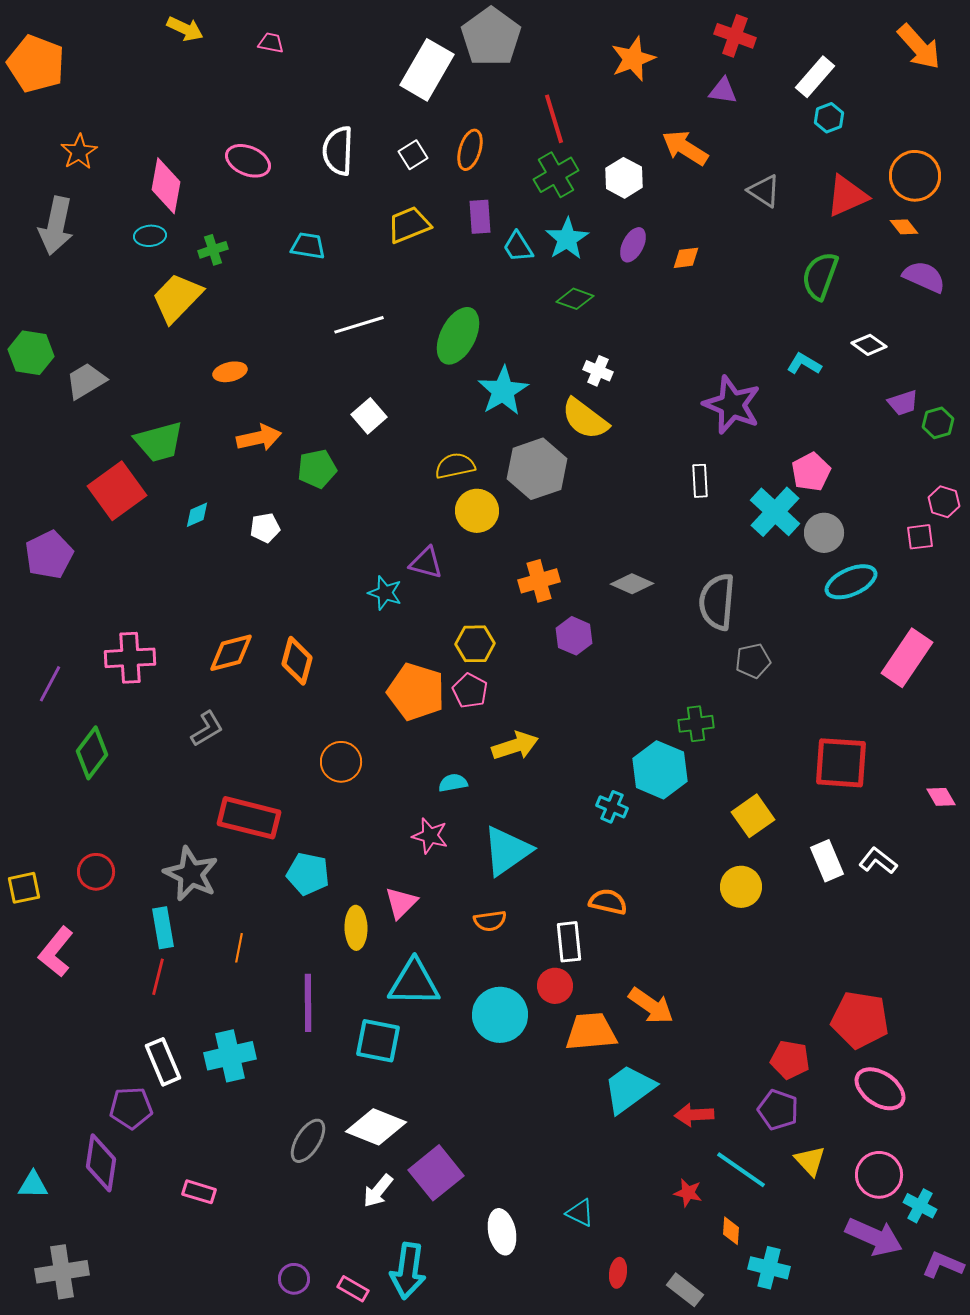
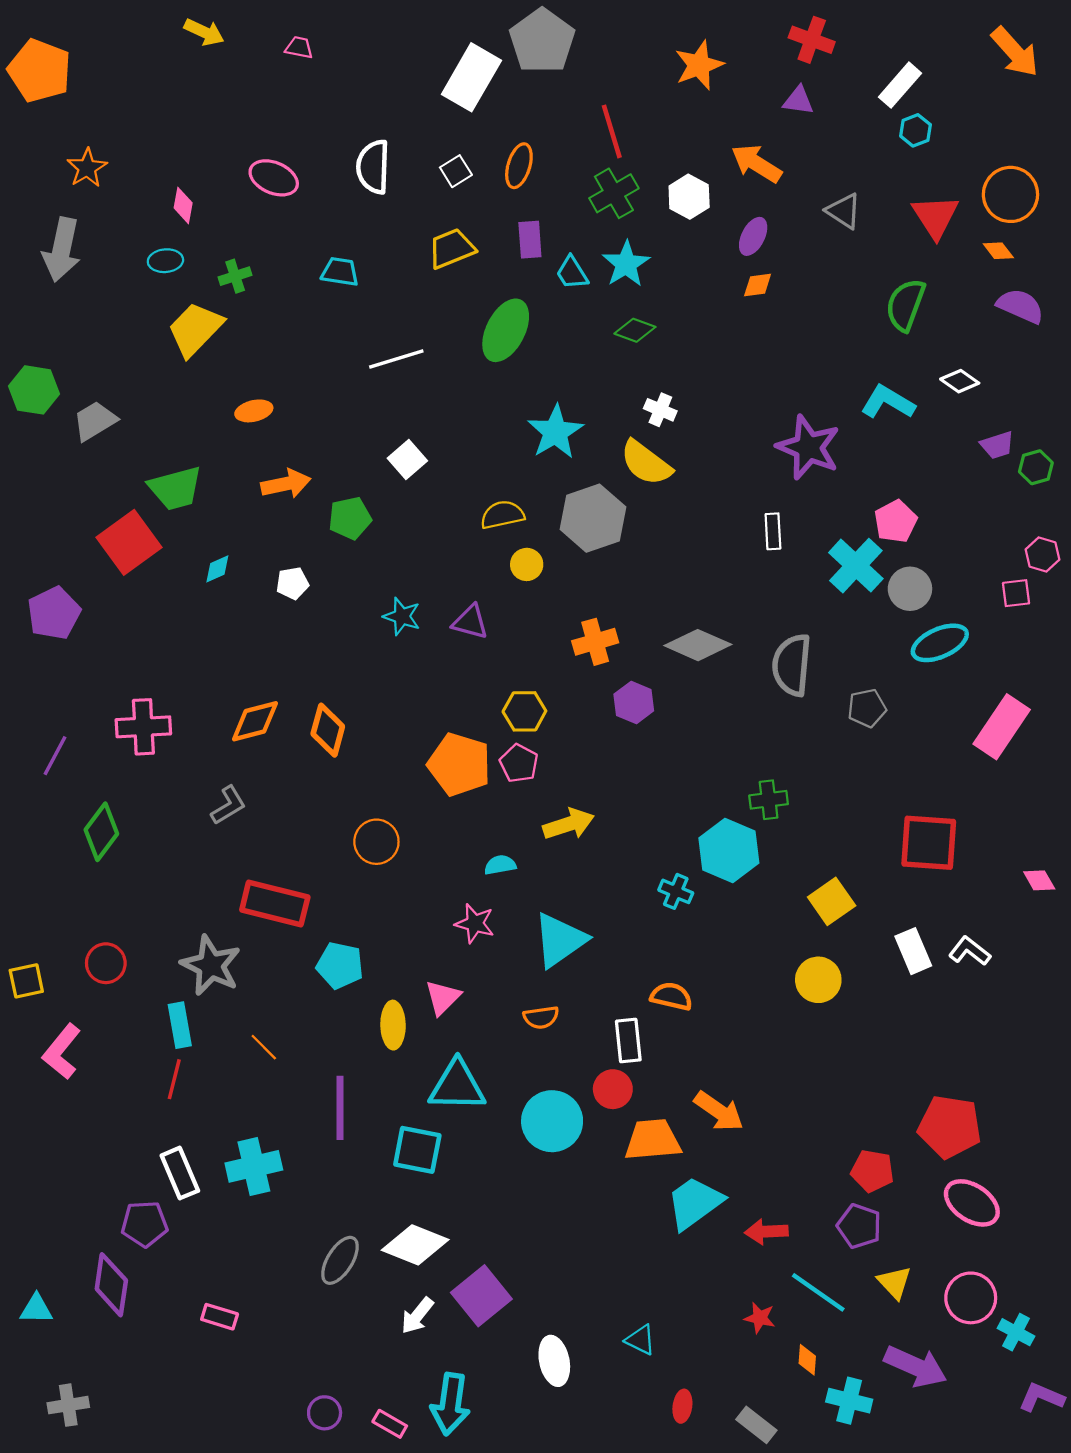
pink diamond: (166, 186) -> (183, 205), size x0.6
red triangle: (847, 196) -> (935, 217), turned -39
purple ellipse: (633, 245) -> (753, 236), moved
green ellipse: (458, 336) -> (506, 330), moved
cyan L-shape: (804, 364) -> (888, 402), size x1.4
yellow circle: (477, 511) -> (527, 564), size x0.7
gray diamond: (632, 584) -> (698, 645), size x1.4
cyan star: (385, 593) -> (402, 616), moved
gray pentagon: (753, 661) -> (867, 708), moved
orange line: (239, 948) -> (264, 1047), turned -56
purple arrow: (874, 1237) -> (915, 1366), moved
gray cross: (62, 1272) -> (68, 1405), size x0.7

